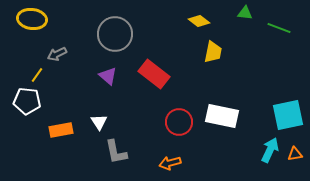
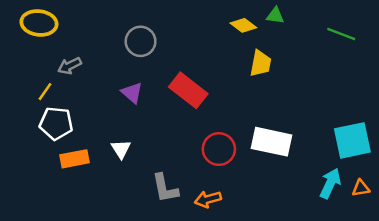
green triangle: (245, 13) -> (275, 16), moved
gray circle: (115, 34) -> (141, 41), size x0.7
white pentagon: (27, 101) -> (56, 123), moved
gray L-shape: (116, 152) -> (165, 188), moved

